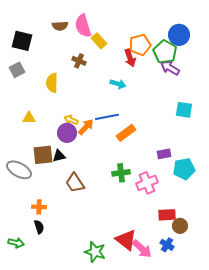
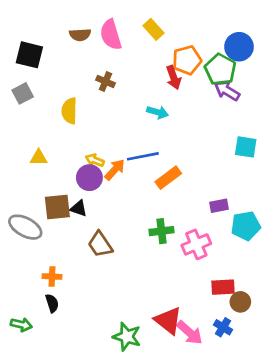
yellow rectangle: (99, 41) -> (154, 29), moved
black triangle: (59, 156) -> (79, 208), turned 32

